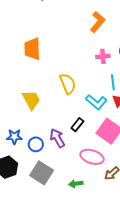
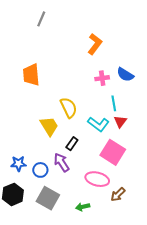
yellow trapezoid: (31, 100) -> (49, 126), moved
black rectangle: (77, 125) -> (72, 144), moved

